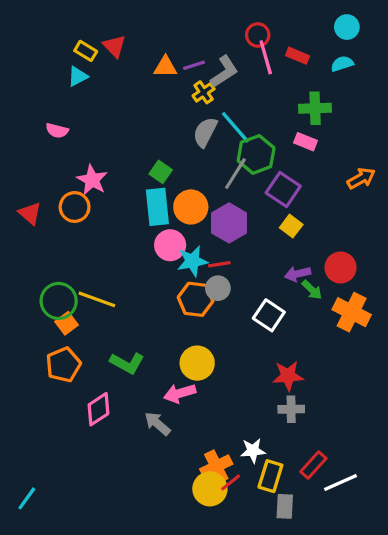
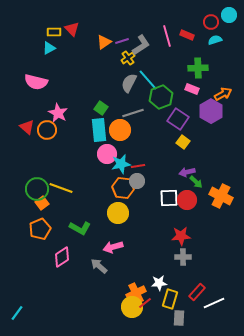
cyan circle: (347, 27) -> (229, 15), moved
red circle: (258, 35) -> (211, 22), moved
yellow rectangle: (86, 51) -> (54, 32), turned -32
orange triangle: (165, 67) -> (104, 42), turned -35
pink semicircle: (57, 131) -> (36, 82), size x1.6
gray line: (235, 174) -> (133, 113), moved, turned 40
orange arrow: (361, 178) -> (223, 94), moved
red triangle: (30, 213) -> (27, 127), moved
purple hexagon: (229, 223) -> (211, 111), moved
red circle: (341, 268) -> (187, 200), moved
white square: (269, 315) -> (169, 198), turned -36
yellow circle: (197, 363) -> (118, 213), moved

